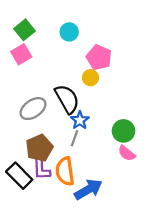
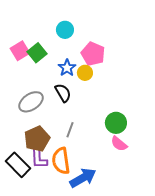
green square: (24, 30) -> (37, 53), moved
black semicircle: (67, 99) -> (63, 93), size x0.7
blue star: (80, 120) -> (67, 68), moved

